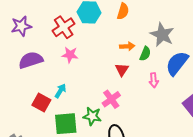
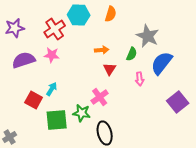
orange arrow: (127, 46) -> (102, 50), moved
pink star: (70, 55) -> (52, 55), moved

